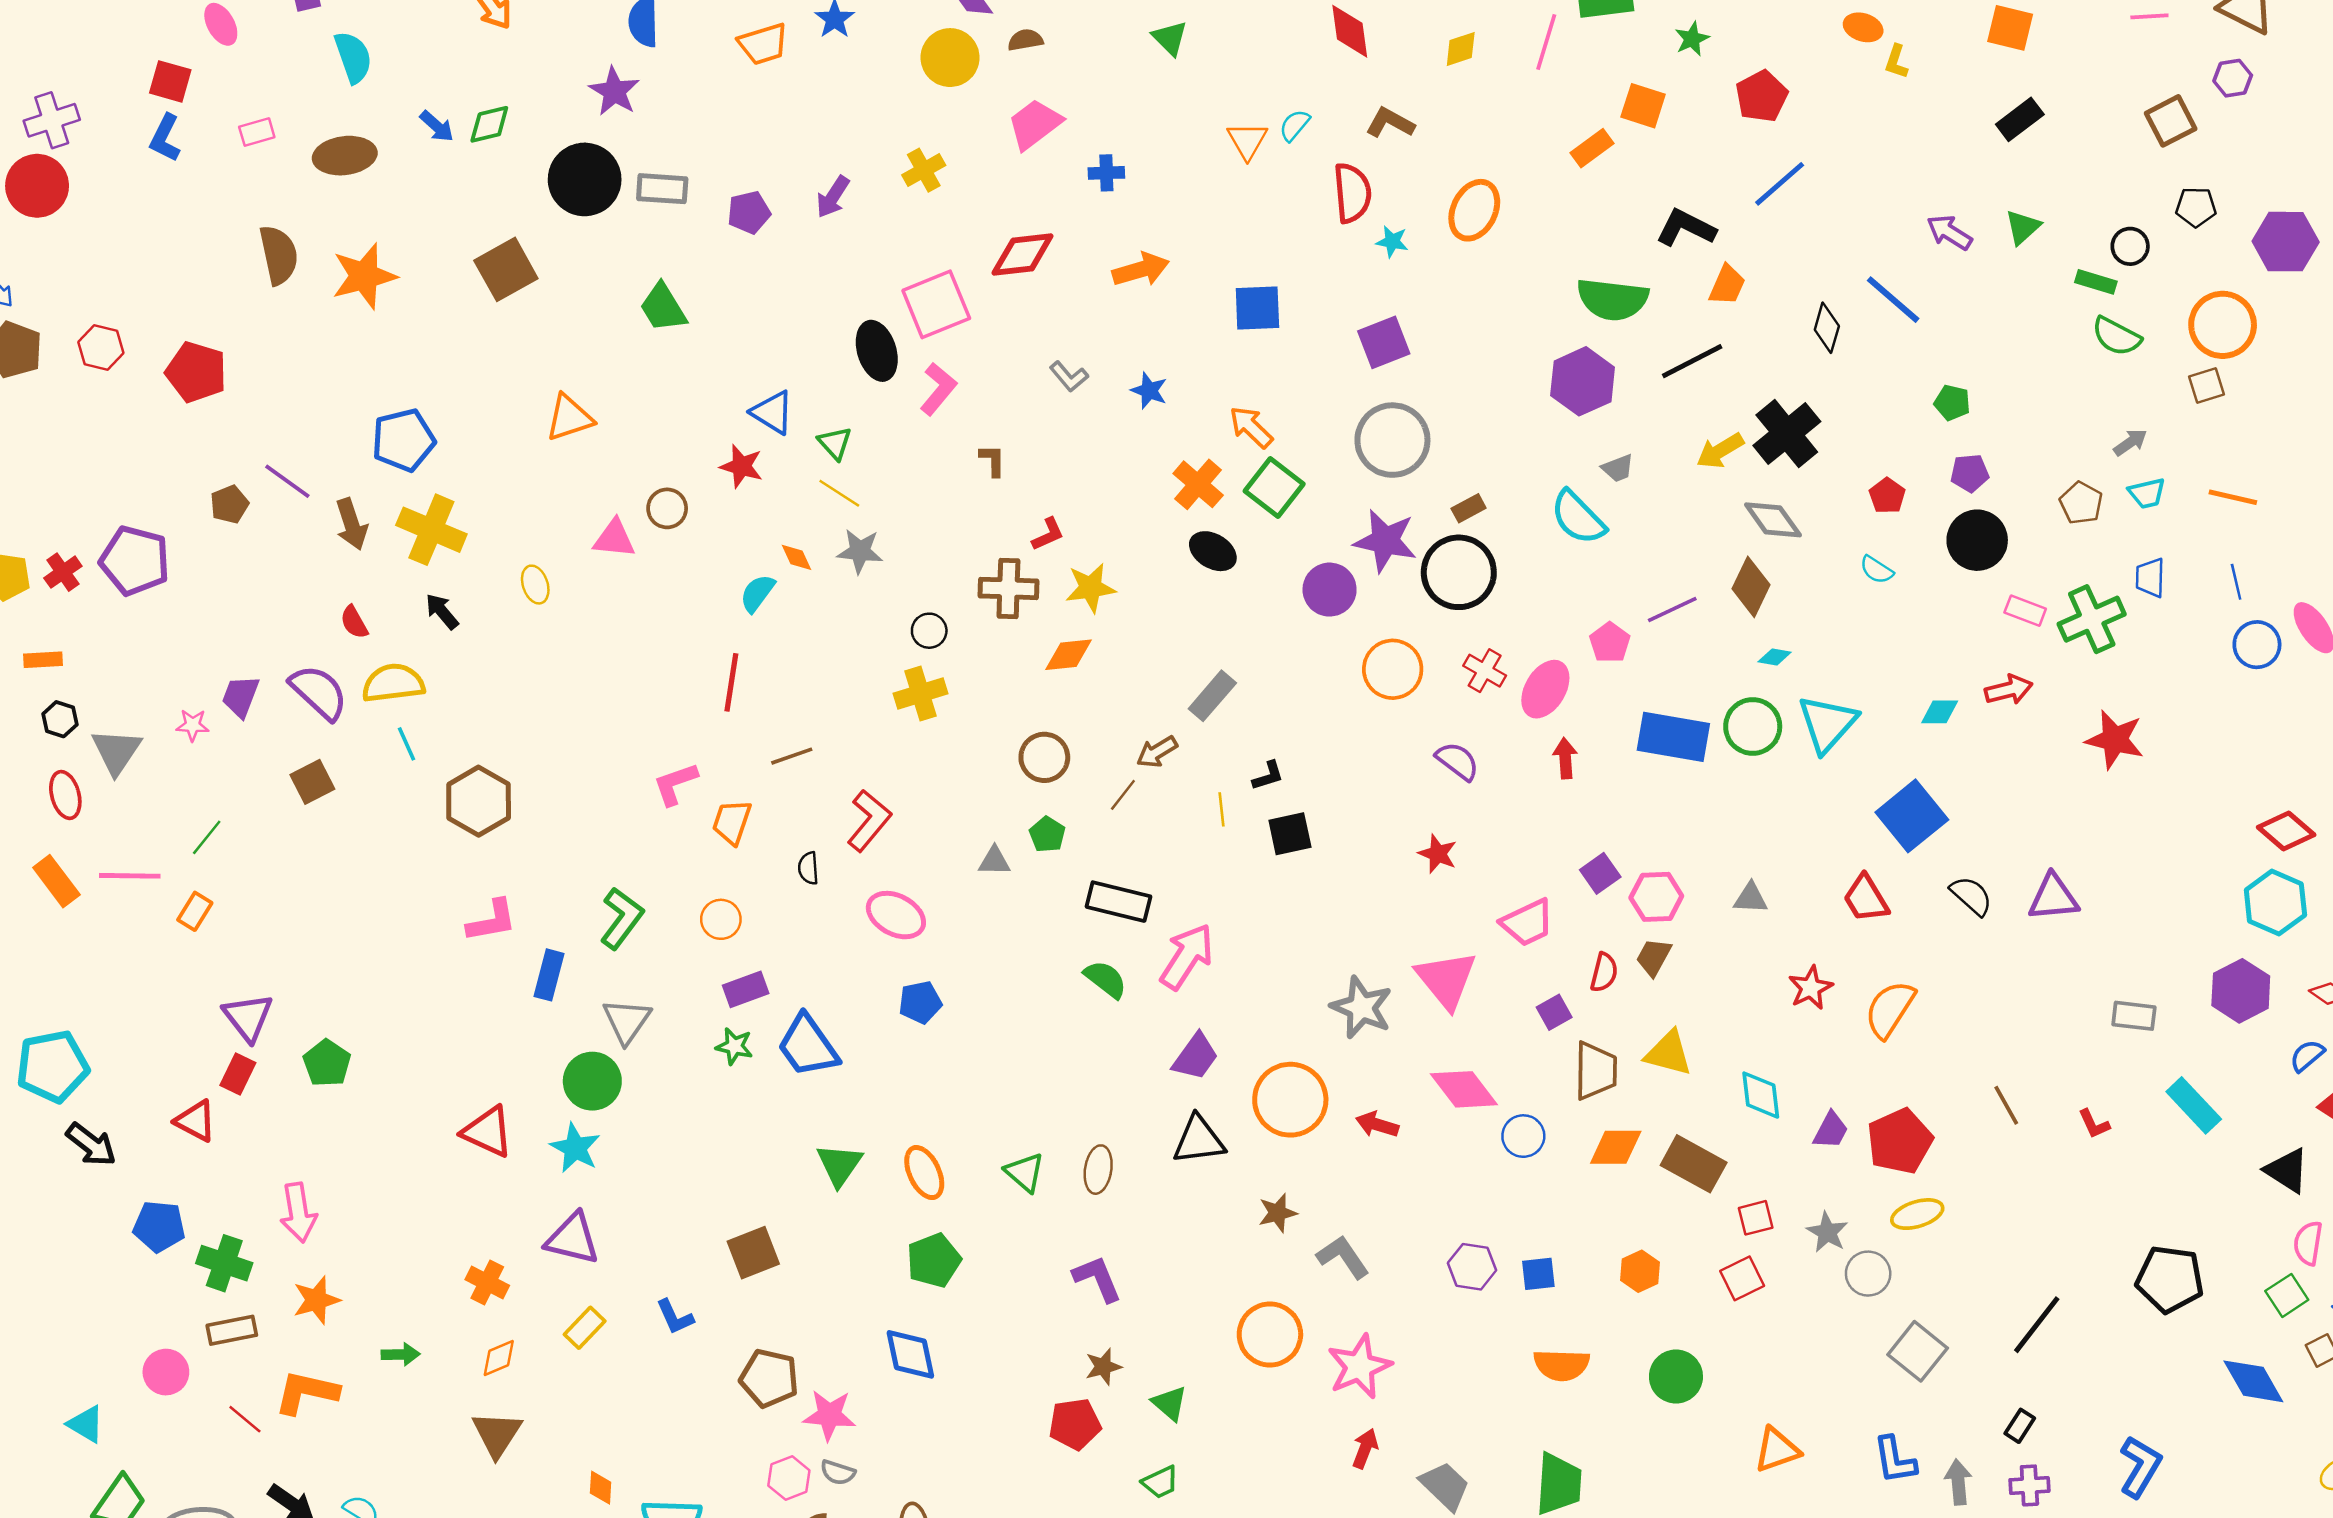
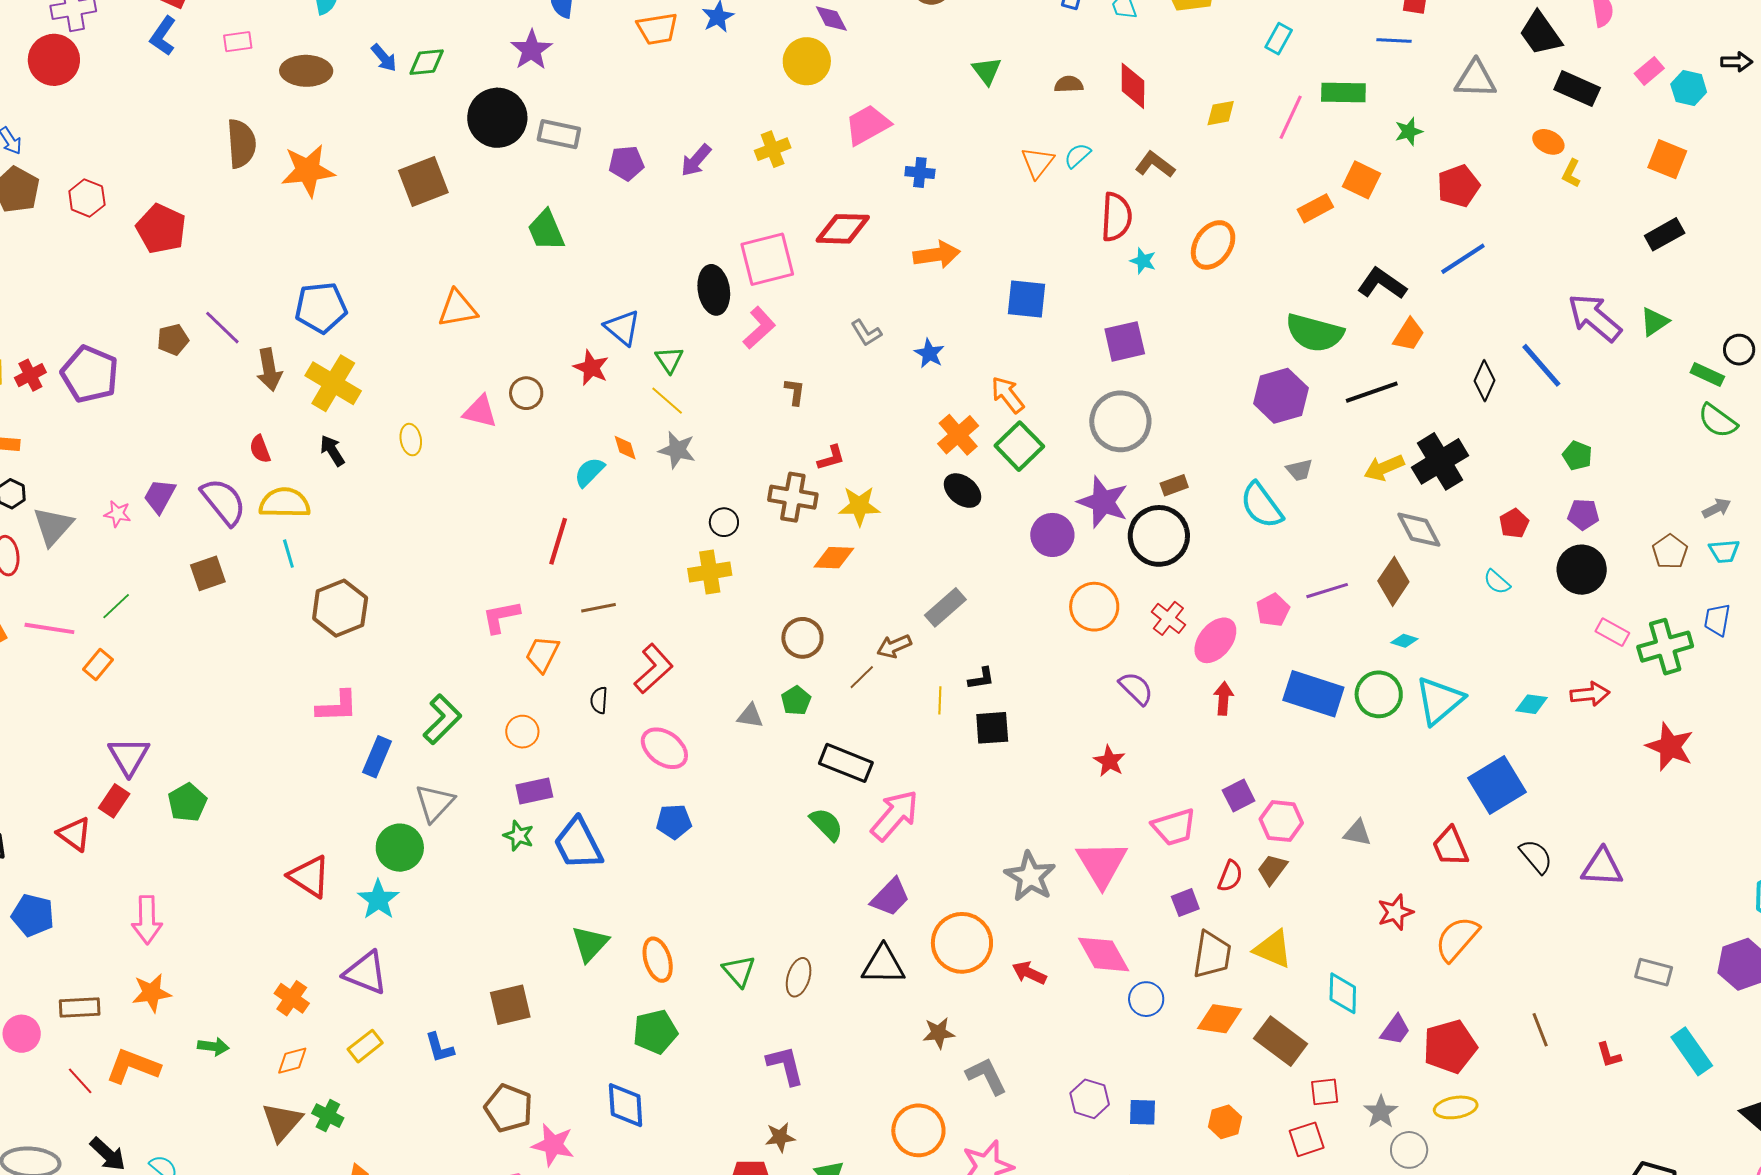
brown semicircle: (1025, 40) -> (1069, 84), moved
purple arrow: (1949, 232) -> (1595, 318), size x1.5
green cross: (224, 1263) -> (328, 1116), moved, size x0.7

